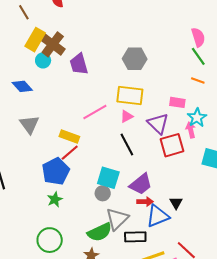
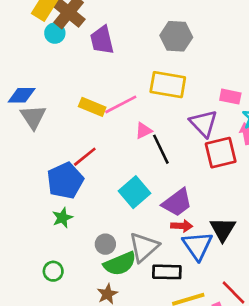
blue diamond: (22, 86) -> (22, 95), moved, turned -50
pink triangle: (127, 116) -> (144, 131), moved
yellow rectangle: (69, 137) -> (92, 107), moved
cyan square: (108, 178) -> (134, 192), turned 30
gray circle: (103, 193) -> (105, 244), moved
black triangle: (176, 203) -> (223, 229), size x1.5
blue triangle: (158, 216) -> (198, 246), turned -45
green circle: (50, 240) -> (53, 271), size x0.6

